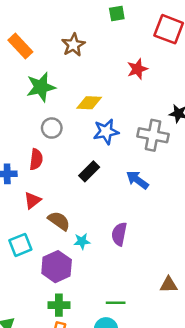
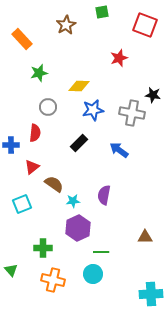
brown star: (73, 45) -> (66, 25), moved
green star: (41, 87) -> (39, 73), size x0.7
purple hexagon: (57, 267) -> (78, 228), moved
green cross: (59, 305) -> (43, 248), moved

